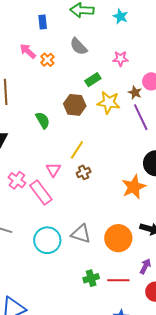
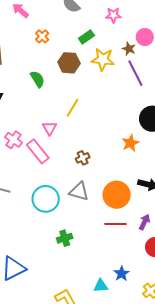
orange cross: (47, 60) -> (42, 36), moved
brown cross: (84, 172) -> (83, 158), moved
orange star: (134, 187) -> (130, 143), size x0.7
green cross: (91, 278) -> (65, 238), moved
red line: (118, 280) -> (116, 224), moved

